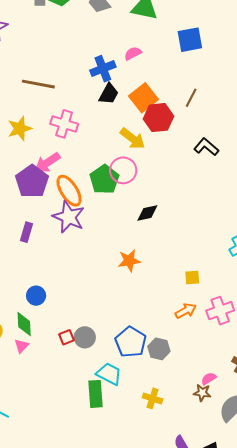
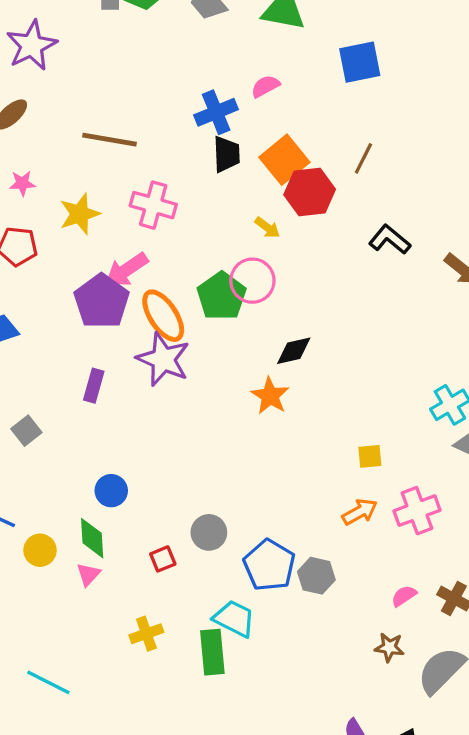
black trapezoid: (109, 94) -> (226, 154), turned -30
yellow arrow: (133, 139) -> (267, 228), size x0.6
orange star: (129, 261) -> (270, 396), moved, turned -30
gray circle: (85, 337) -> (209, 532), moved
pink semicircle: (209, 379) -> (404, 596), moved
yellow cross: (153, 398) -> (146, 634), moved, turned -36

